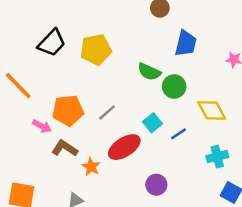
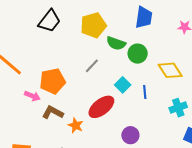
black trapezoid: (52, 43) -> (49, 21), moved
yellow pentagon: (96, 50) -> (93, 25), moved
gray line: (107, 112) -> (92, 66), moved
blue line: (179, 134) -> (145, 92), turned -56

